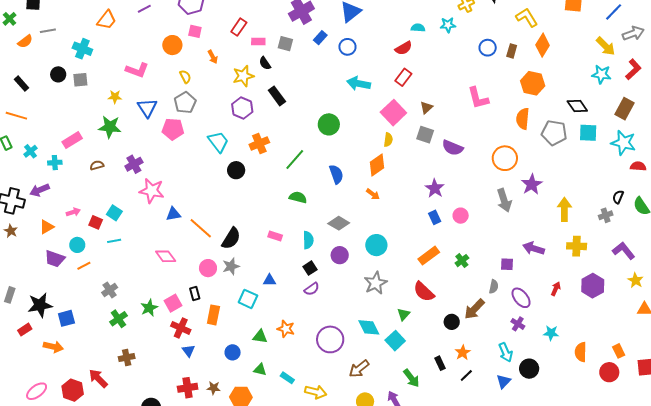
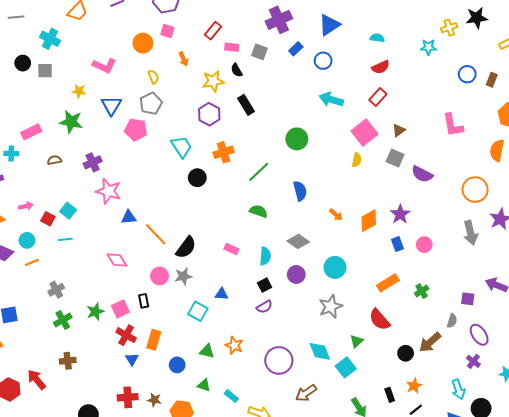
cyan semicircle: (418, 28) -> (377, 38), moved
orange diamond: (377, 165) -> (369, 221), moved
orange rectangle: (213, 315) -> (154, 340), moved

